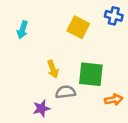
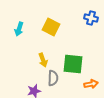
yellow square: (78, 27) -> (51, 27), moved
gray semicircle: (66, 92) -> (53, 78), turned 98

